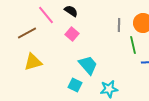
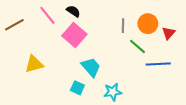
brown line: (27, 33) -> (14, 25), moved
pink square: (72, 34) -> (74, 35), size x1.6
green line: (133, 45) -> (137, 46), turned -36

